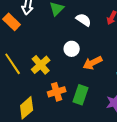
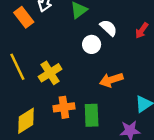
white circle: (72, 49) -> (92, 44), moved
green rectangle: (81, 95) -> (92, 115), turned -30

